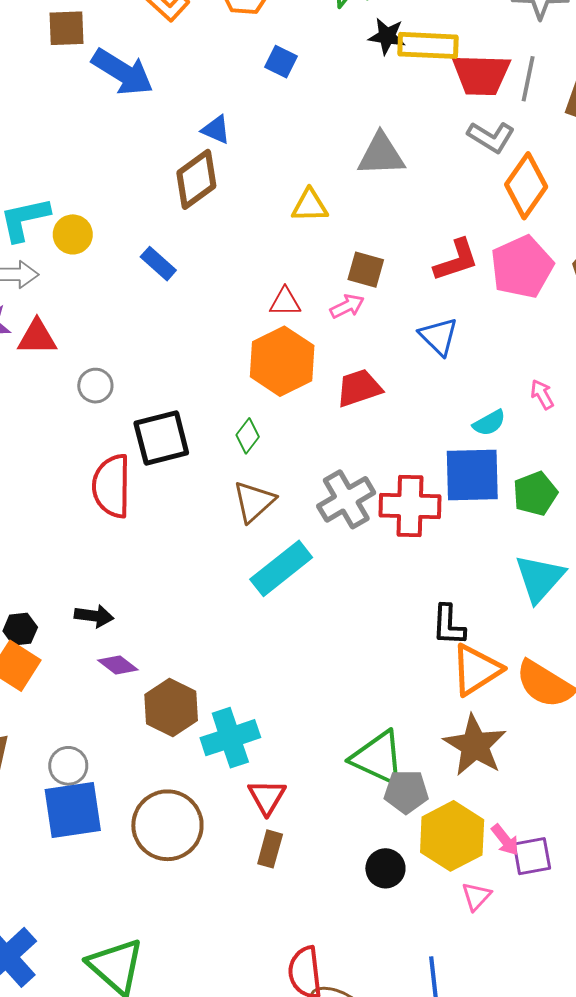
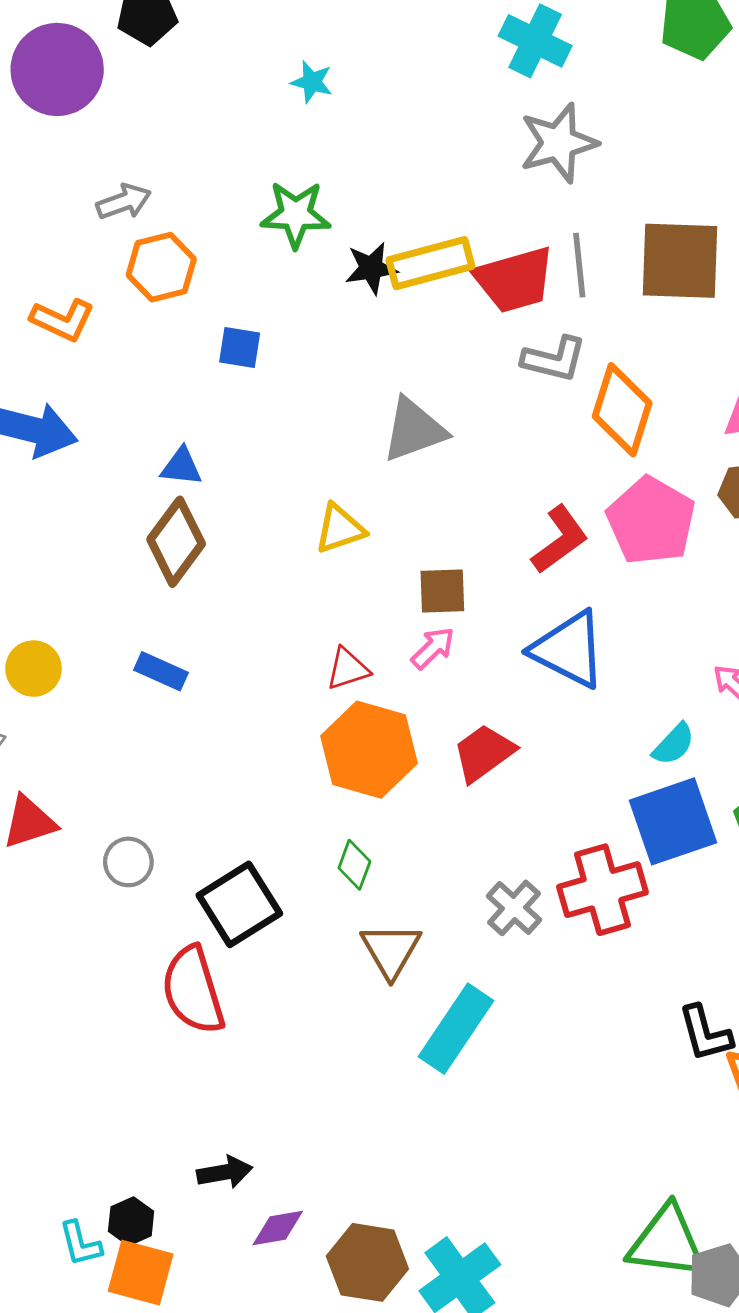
blue triangle: (439, 336) -> (569, 649), size x1.4
gray cross: (346, 499) -> (514, 908), size x0.7
purple diamond: (118, 665) -> (278, 1228), turned -30

